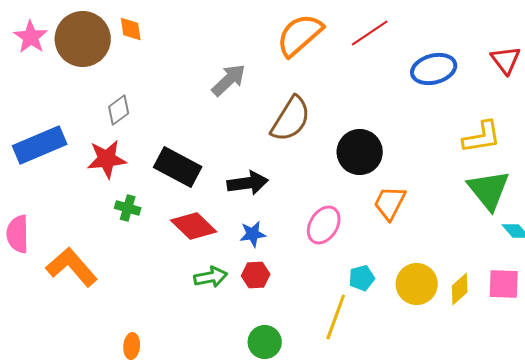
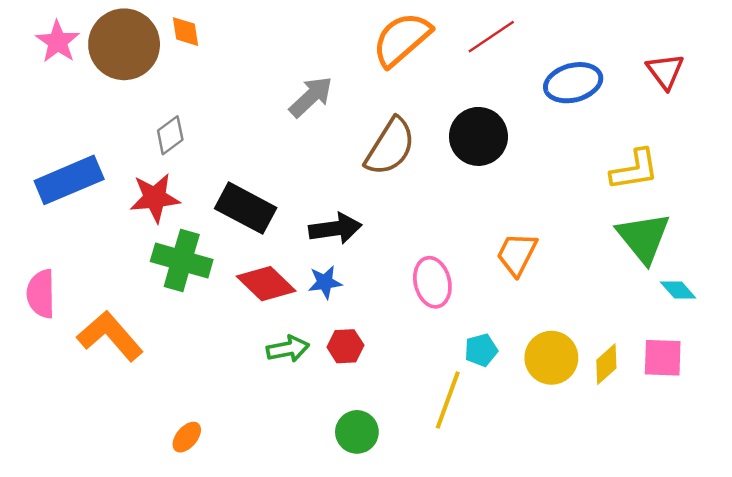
black circle: (360, 152) -> (478, 136), moved
green cross: (128, 208) -> (182, 261), size x1.8
pink ellipse: (324, 225) -> (432, 282), turned -45
blue star: (253, 234) -> (325, 282), moved
orange ellipse: (132, 346) -> (187, 437), turned 35

